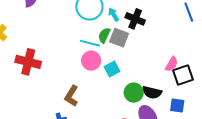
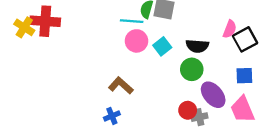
red cross: (28, 62) -> (45, 21), moved
black semicircle: (152, 92) -> (197, 46), moved
brown L-shape: (71, 96) -> (121, 86), turned 110

